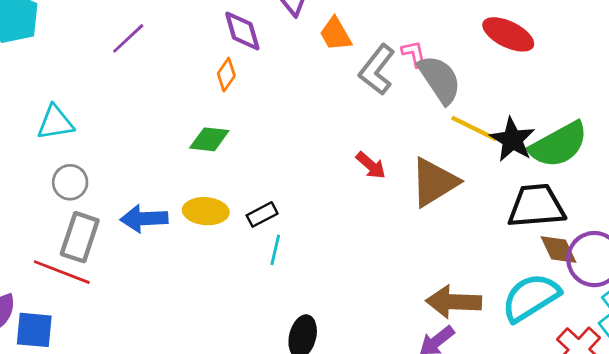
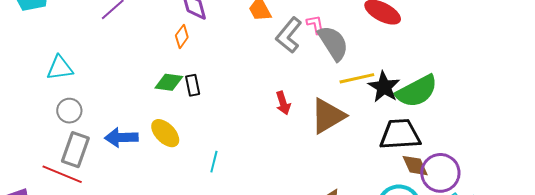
yellow line: (474, 128) -> (357, 78), turned -40
red arrow: (371, 165) -> (283, 103), turned 30
yellow ellipse: (206, 211) -> (165, 133), turned 40
black rectangle: (262, 214) -> (193, 85), moved, turned -75

